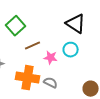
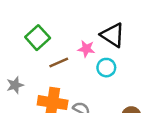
pink star: (51, 58) -> (86, 49), moved

